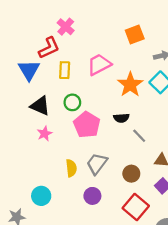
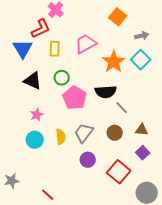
orange square: (135, 35) -> (118, 17), turned -30
black semicircle: (121, 118) -> (106, 92), size x1.5
pink star: (45, 134) -> (37, 115), moved
brown circle: (131, 174) -> (115, 133), moved
cyan circle: (41, 196) -> (35, 140), moved
purple circle: (92, 196) -> (88, 160), moved

